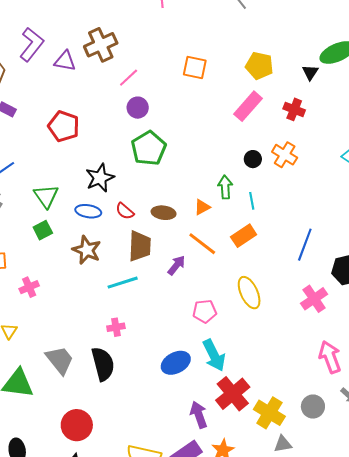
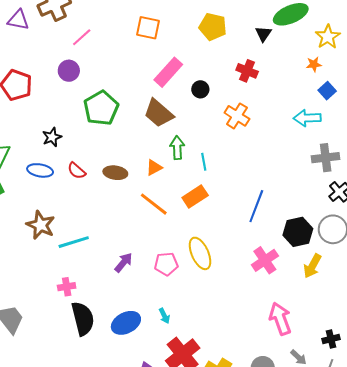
pink rectangle: (248, 106) -> (168, 72), moved
purple circle: (138, 108) -> (69, 71), moved
black circle: (253, 159) -> (200, 89), moved
black star: (100, 178) -> (52, 137), size x0.7
brown trapezoid: (140, 246) -> (159, 113), moved, turned 128
brown star: (87, 250) -> (41, 225), moved
purple arrow: (177, 265) -> (123, 263), moved
pink pentagon: (205, 311) -> (166, 264), moved
cyan arrow: (214, 355) -> (164, 316), size x0.5
black semicircle: (103, 364) -> (83, 319), moved

